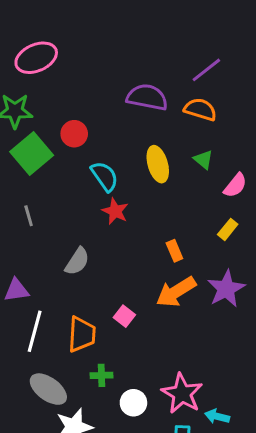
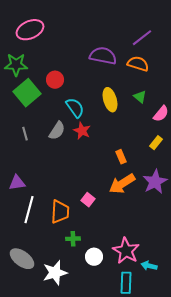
gray semicircle: (77, 261) -> (57, 131), moved
gray ellipse: (48, 389) -> (22, 259), moved

